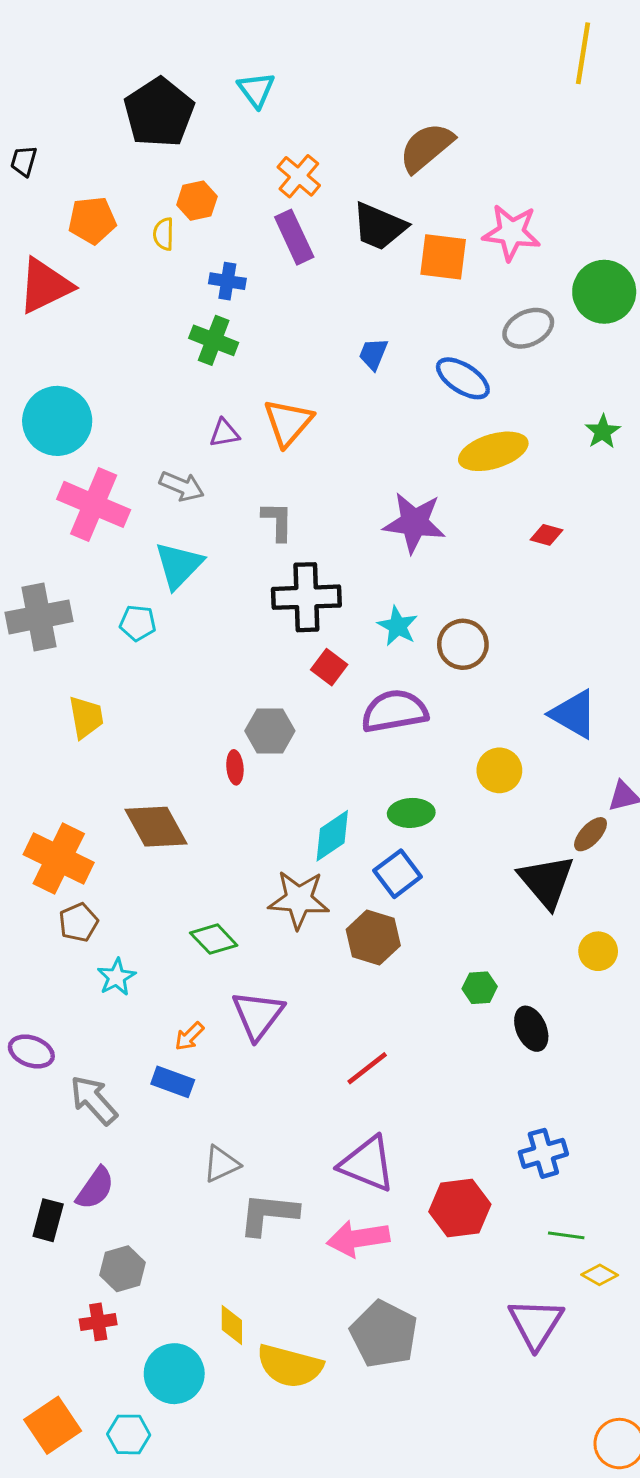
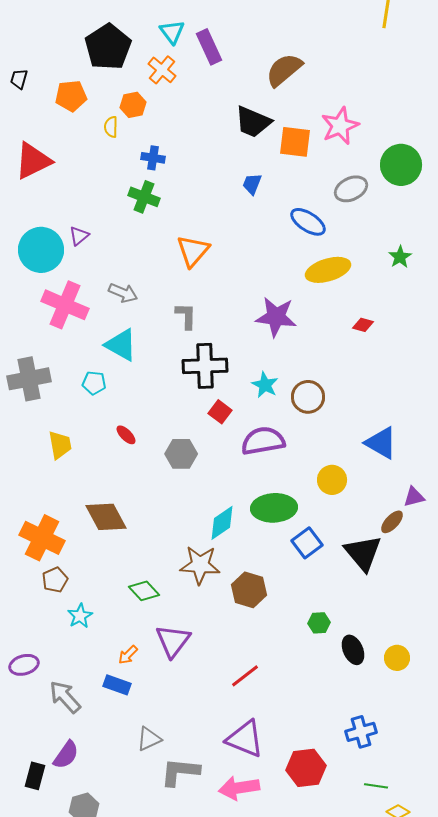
orange cross: (299, 176) -> (162, 70), moved
orange pentagon: (92, 220) -> (71, 96), moved
pink star: (512, 232) -> (340, 126), turned -30
purple rectangle: (294, 237) -> (209, 47), moved
blue trapezoid: (373, 354) -> (252, 184), moved
purple triangle: (224, 433) -> (79, 236), moved, turned -30
cyan triangle: (179, 565) -> (121, 345), turned -45
red ellipse: (235, 767) -> (126, 435), moved, turned -40
green ellipse: (411, 813) -> (274, 508), size x1.5
blue square: (398, 874) -> (307, 543), moved
yellow circle: (598, 951) -> (397, 658), moved
purple ellipse: (31, 1052) -> (24, 665), turned -36

